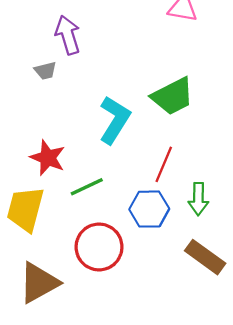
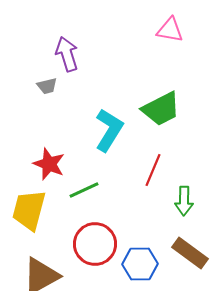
blue hexagon: (149, 209) -> (140, 264), moved

